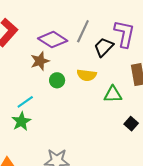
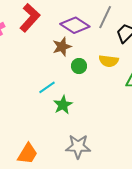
green star: (21, 121) -> (63, 105), moved

